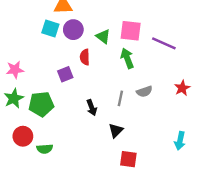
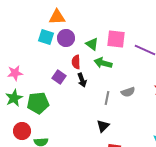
green arrow: (127, 58) -> (103, 63), moved, turned -54
purple square: (65, 74) -> (59, 77), turned -32
black arrow: (92, 108) -> (82, 80), moved

